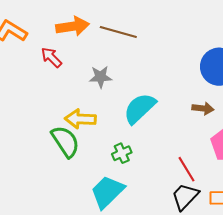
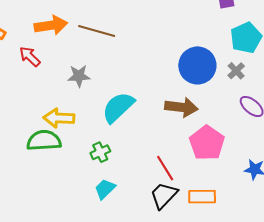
brown arrow: (203, 108) -> (181, 107), size x1.5
green semicircle: (65, 141) -> (44, 141), turned -60
cyan trapezoid: (107, 192) -> (105, 189), moved, size x0.6

